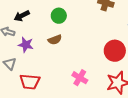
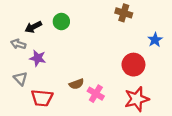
green circle: (59, 16) -> (61, 22), moved
brown semicircle: (55, 40) -> (76, 84), moved

